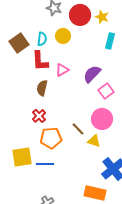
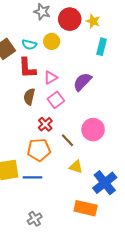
cyan semicircle: (42, 39) -> (29, 45), turned 96
pink square: (106, 91) -> (56, 100), moved
red cross: (39, 116) -> (45, 124), moved
yellow triangle: (94, 141) -> (76, 167), moved

